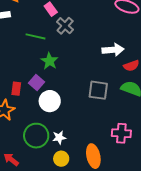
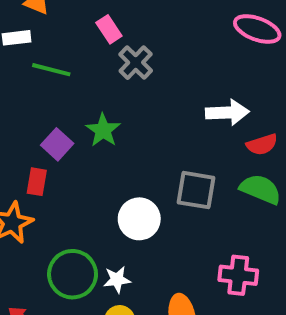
green line: (36, 36) -> (51, 70), moved
purple square: (37, 83) -> (57, 144), moved
white circle: (50, 101) -> (139, 219), moved

